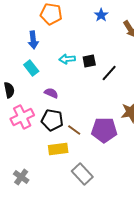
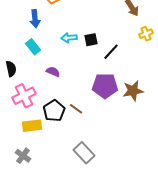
black pentagon: (52, 120) -> (54, 111), moved, turned 30
purple pentagon: (104, 130) -> (105, 86), moved
yellow rectangle: (58, 149) -> (32, 126), moved

